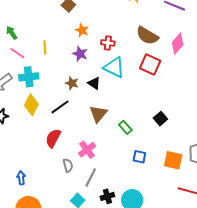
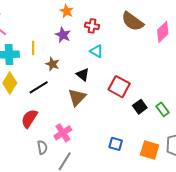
yellow line: (45, 47) -> (33, 48), moved
red square: (150, 64) -> (119, 87), moved
cyan triangle: (114, 67) -> (97, 51), size x0.6
black triangle: (94, 83) -> (83, 74), moved
green rectangle: (125, 127) -> (162, 109), moved

